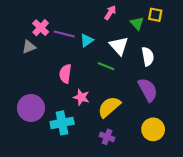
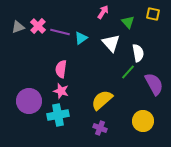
yellow square: (155, 15) -> (153, 14), moved
gray triangle: (29, 47) -> (18, 27), moved
green line: (106, 66) -> (128, 72), moved, turned -70
purple semicircle: (148, 90) -> (154, 84), moved
pink star: (81, 97) -> (61, 91), moved

